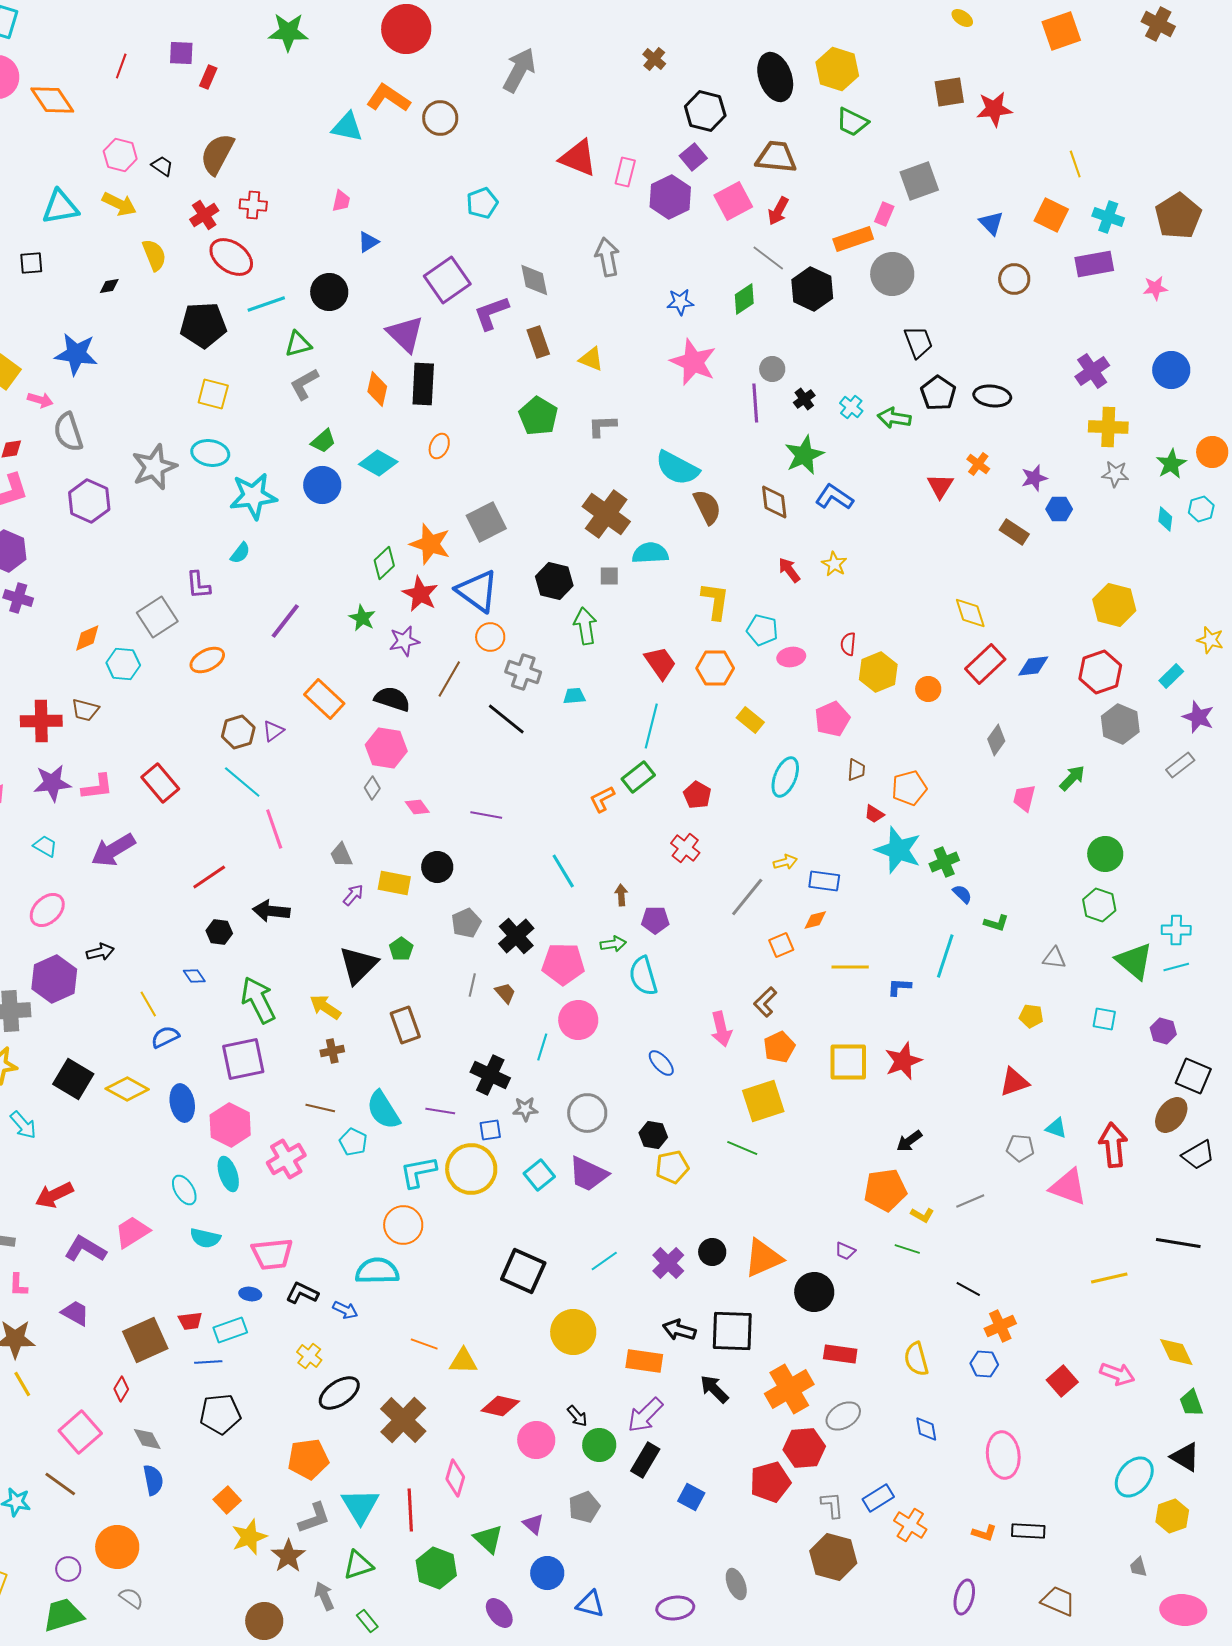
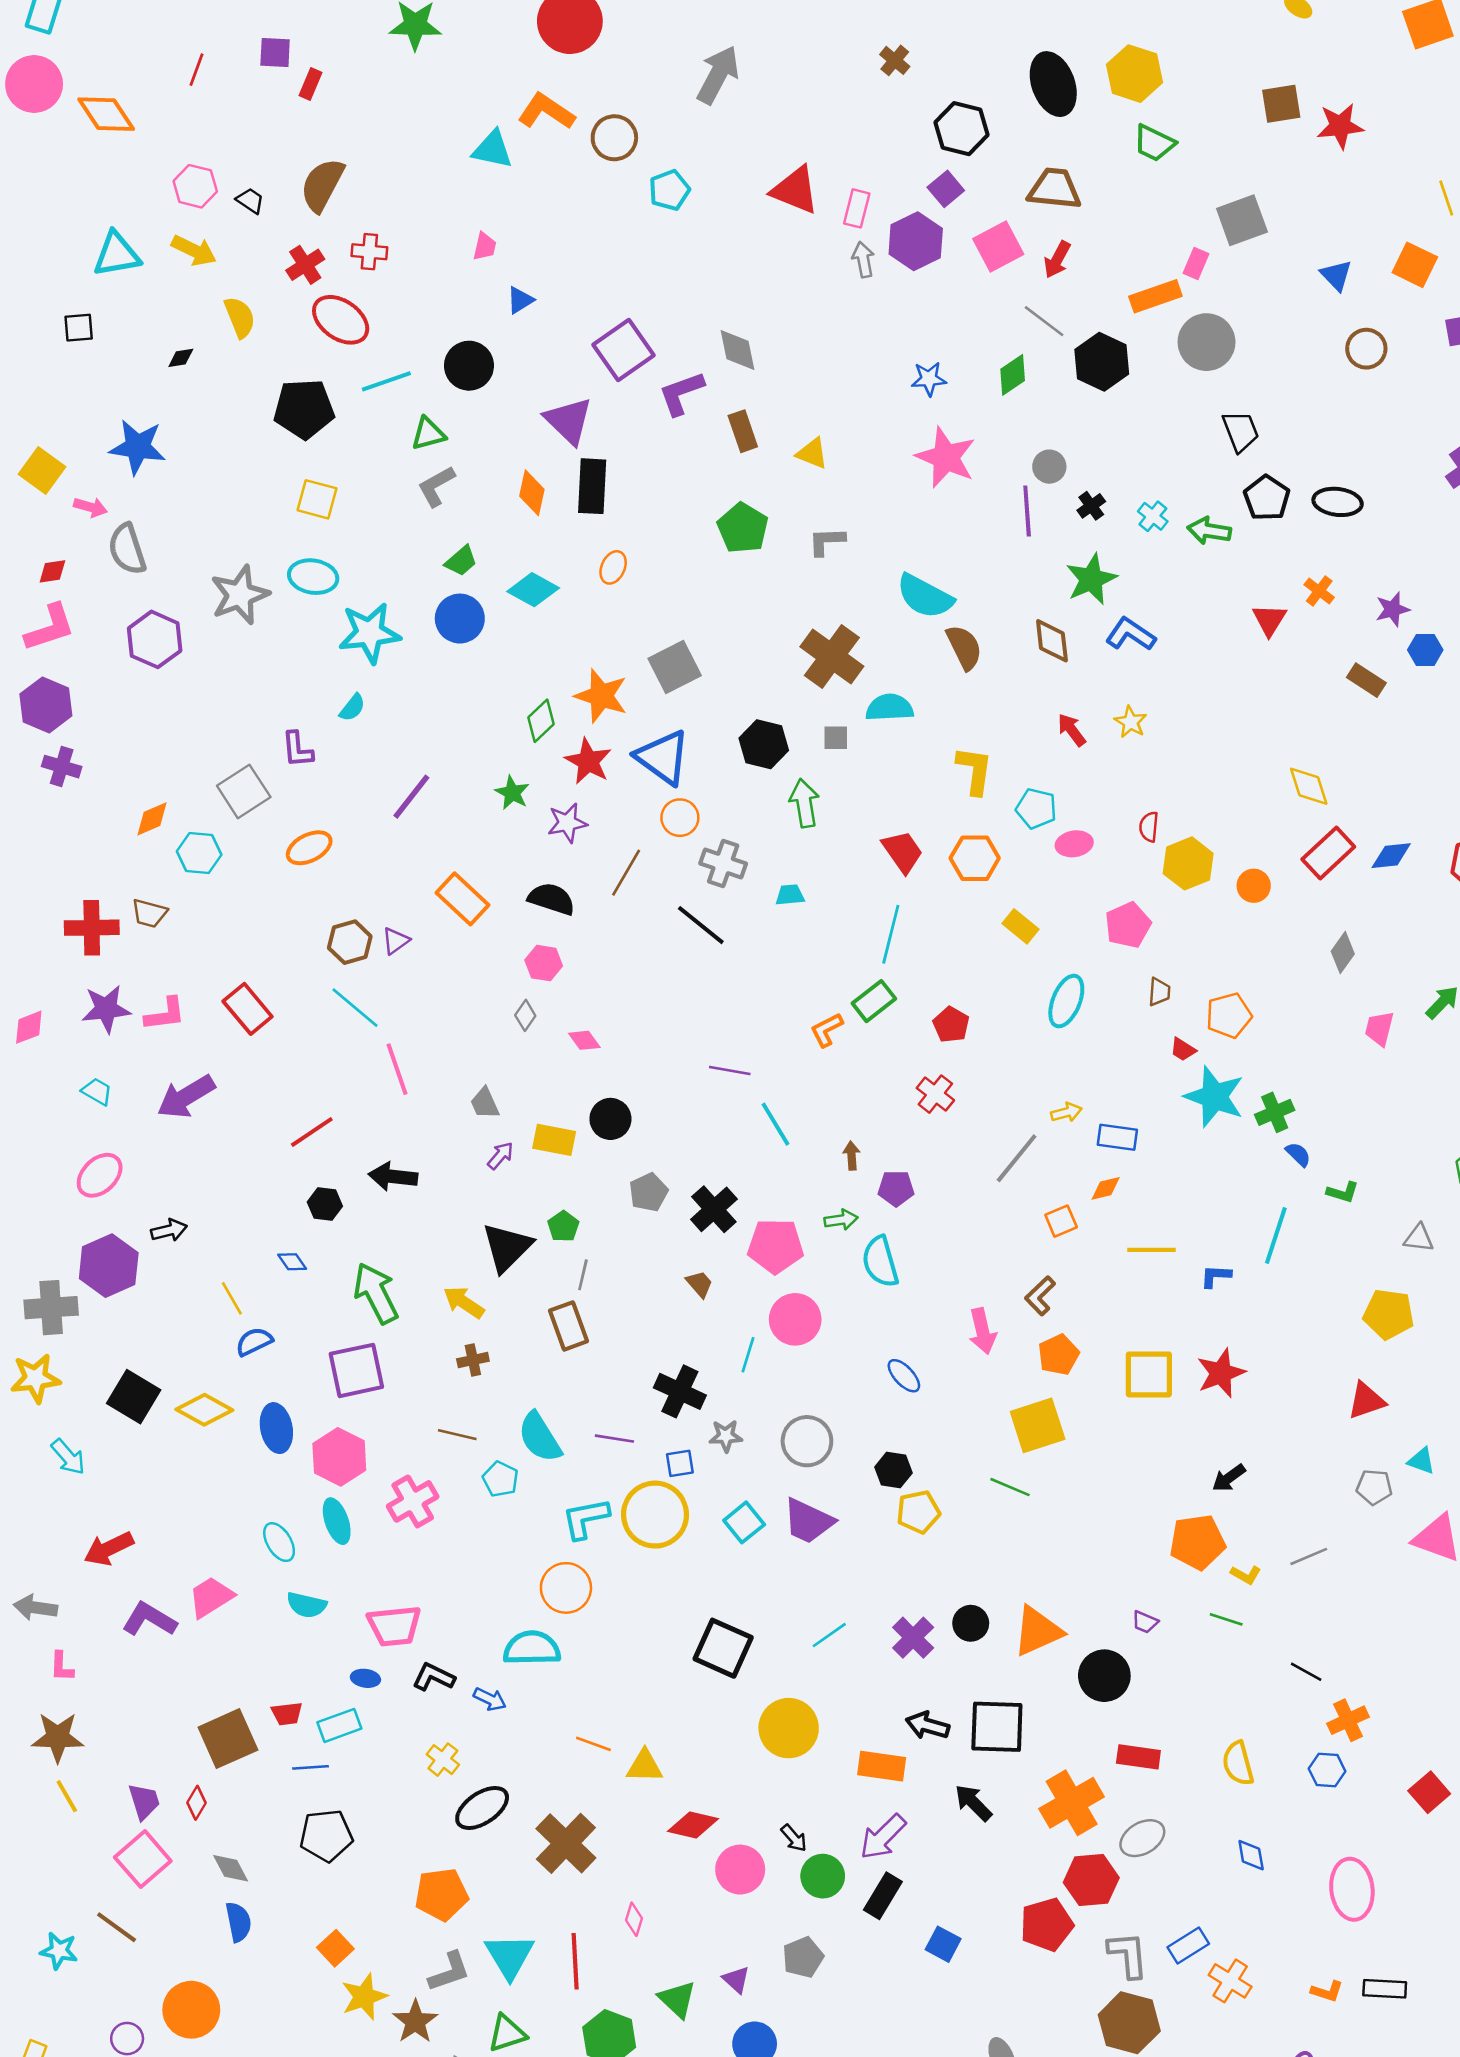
cyan pentagon: (482, 203) -> (669, 190), moved
gray arrow: (607, 257) -> (863, 260), moved, size x0.7
pink hexagon: (386, 748) -> (544, 963), size x0.7
purple line: (486, 815) -> (730, 1070), moved
gray line: (472, 985) -> (583, 1275), moved
yellow pentagon: (1031, 1016) -> (1389, 1314), size x1.6
purple trapezoid: (75, 1313) -> (144, 1801), moved, turned 44
pink diamond: (455, 1478) -> (634, 1919), size x0.7
gray L-shape: (832, 1505) -> (1128, 1955), size x1.4

